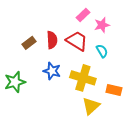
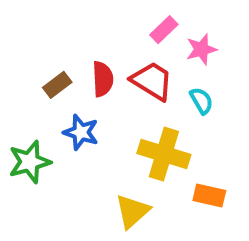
blue star: (52, 71) -> (81, 132), moved
orange rectangle: (114, 90) -> (209, 195), moved
yellow triangle: (91, 106) -> (132, 211), moved

